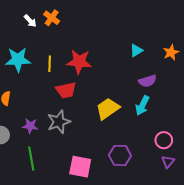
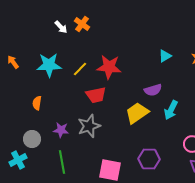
yellow line: (50, 64) -> (80, 69), turned 42
purple semicircle: (147, 81) -> (153, 90), moved

